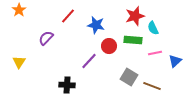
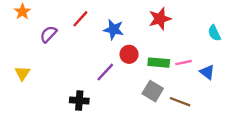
cyan semicircle: (153, 28) -> (214, 33), moved
purple semicircle: (46, 38) -> (48, 34), moved
green rectangle: (133, 40) -> (159, 63), moved
blue triangle: (175, 61) -> (207, 72), turned -40

